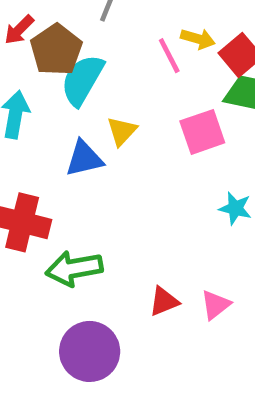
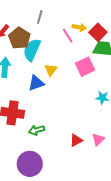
green arrow: (74, 268) -> (37, 130), size x0.7
purple circle: (90, 351) -> (30, 164), moved

